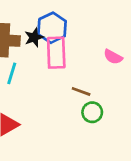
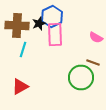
brown line: (81, 91) -> (93, 62), moved
green circle: (92, 112) -> (81, 78), size x1.6

